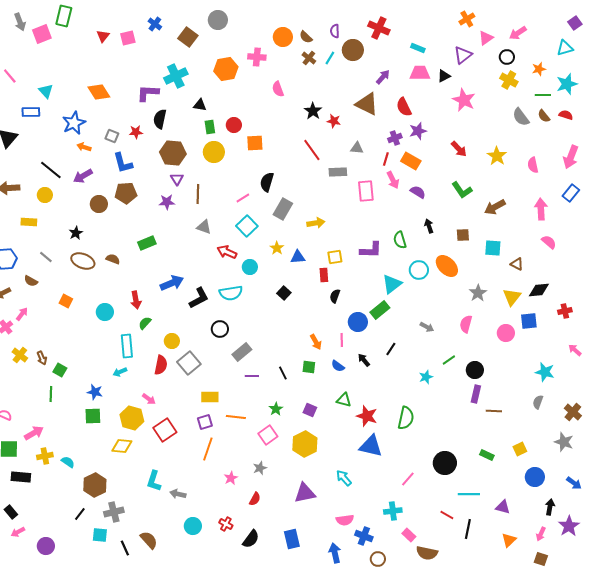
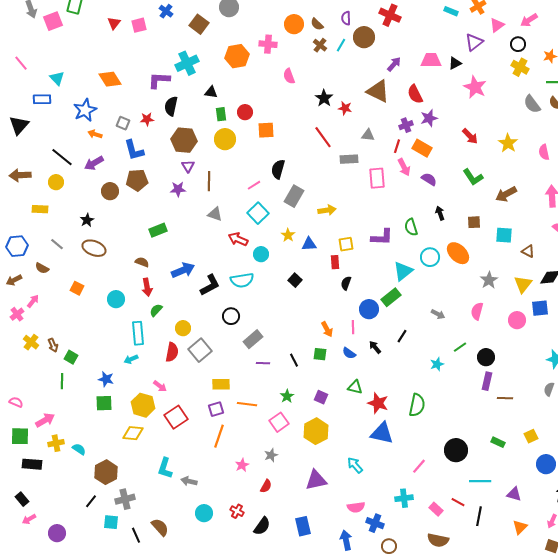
cyan rectangle: (418, 48) -> (451, 11), moved
brown semicircle: (113, 259) -> (142, 262), moved
pink rectangle: (409, 535) -> (436, 509), moved

